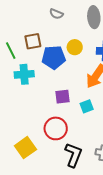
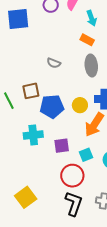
yellow circle: (75, 47) -> (80, 105), moved
cyan cross: (24, 74) -> (33, 135), moved
red circle: (56, 128) -> (72, 176), moved

